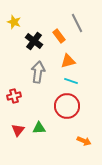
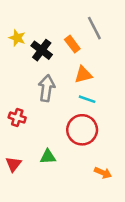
yellow star: (14, 22) -> (17, 38), moved
red cross: (14, 96) -> (17, 118), turned 32
red triangle: (18, 130) -> (13, 164), moved

